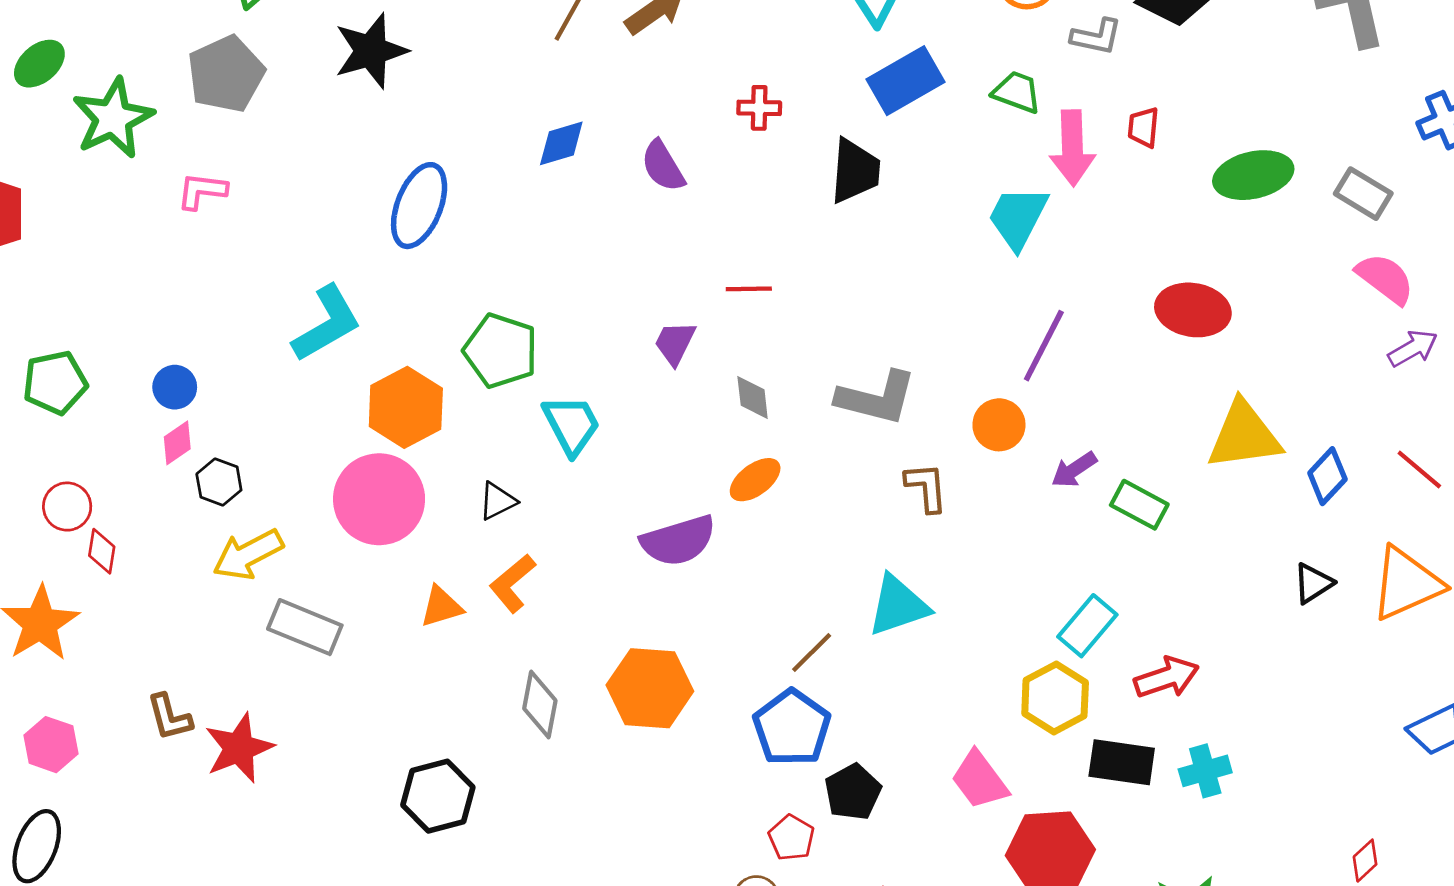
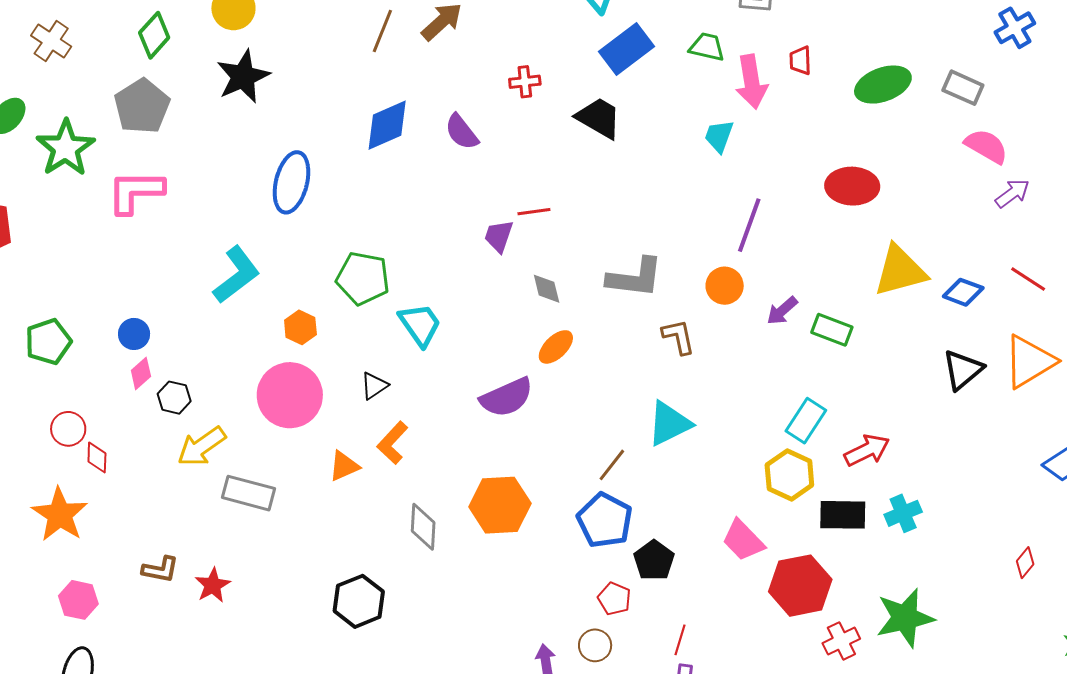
blue diamond: (561, 143) -> (387, 125), size x1.4
black trapezoid: (855, 171) -> (599, 118), turned -57
pink L-shape: (202, 191) -> (135, 192), size x1.6
cyan trapezoid: (1018, 217) -> (719, 136), size x0.7
purple trapezoid: (675, 343) -> (499, 236), moved
orange hexagon: (406, 407) -> (300, 327), size x0.6
blue diamond: (1327, 476) -> (963, 292), turned 75
black triangle: (1313, 583) -> (963, 370), size x1.4
brown L-shape: (169, 717) -> (160, 570), turned -57
red star: (239, 748) -> (213, 585), size x0.7

